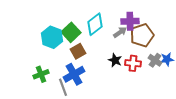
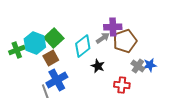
cyan diamond: (95, 24) -> (83, 46), moved
brown square: (78, 51) -> (51, 58), moved
red cross: (133, 63) -> (122, 85), moved
green cross: (41, 74) -> (17, 50), moved

